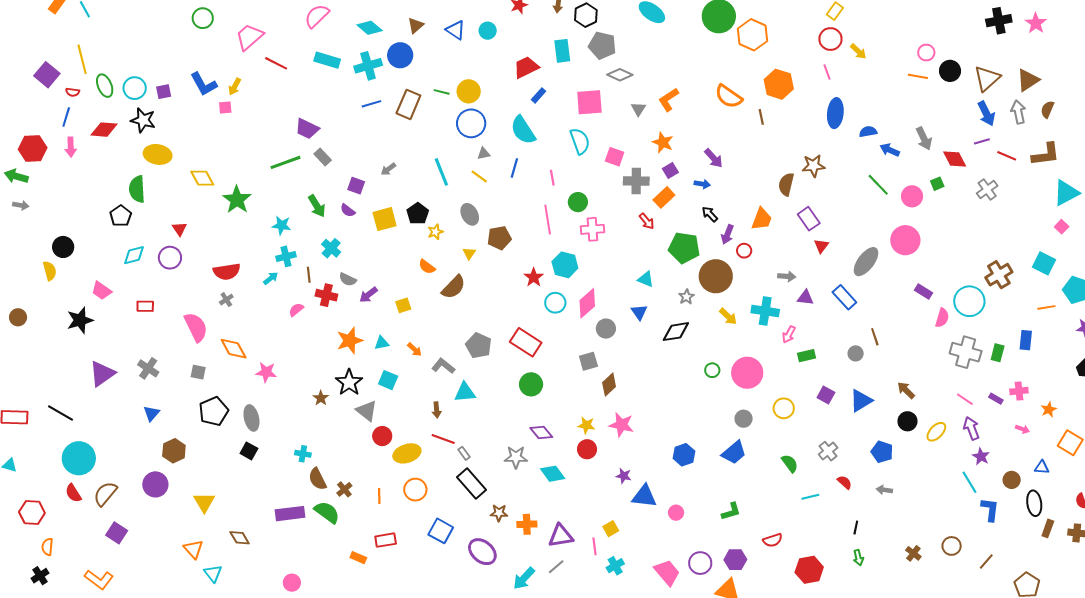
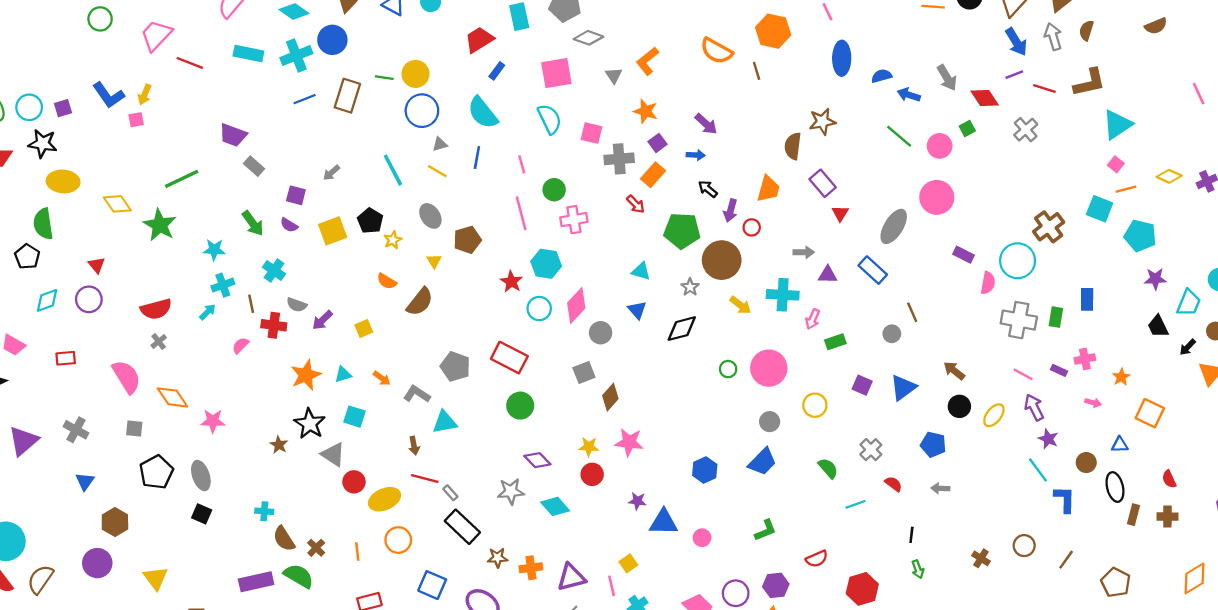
green line: (285, 162) -> (182, 179), moved
orange line: (1046, 307) -> (1126, 189), moved

